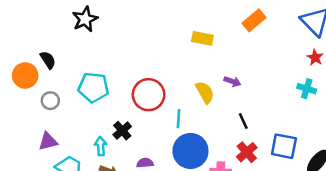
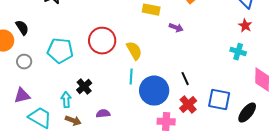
purple arrow: (232, 81) -> (176, 28), moved
yellow semicircle: (205, 92) -> (134, 51), moved
red circle: (149, 95) -> (102, 41), moved
blue circle: (190, 151) -> (154, 91), moved

